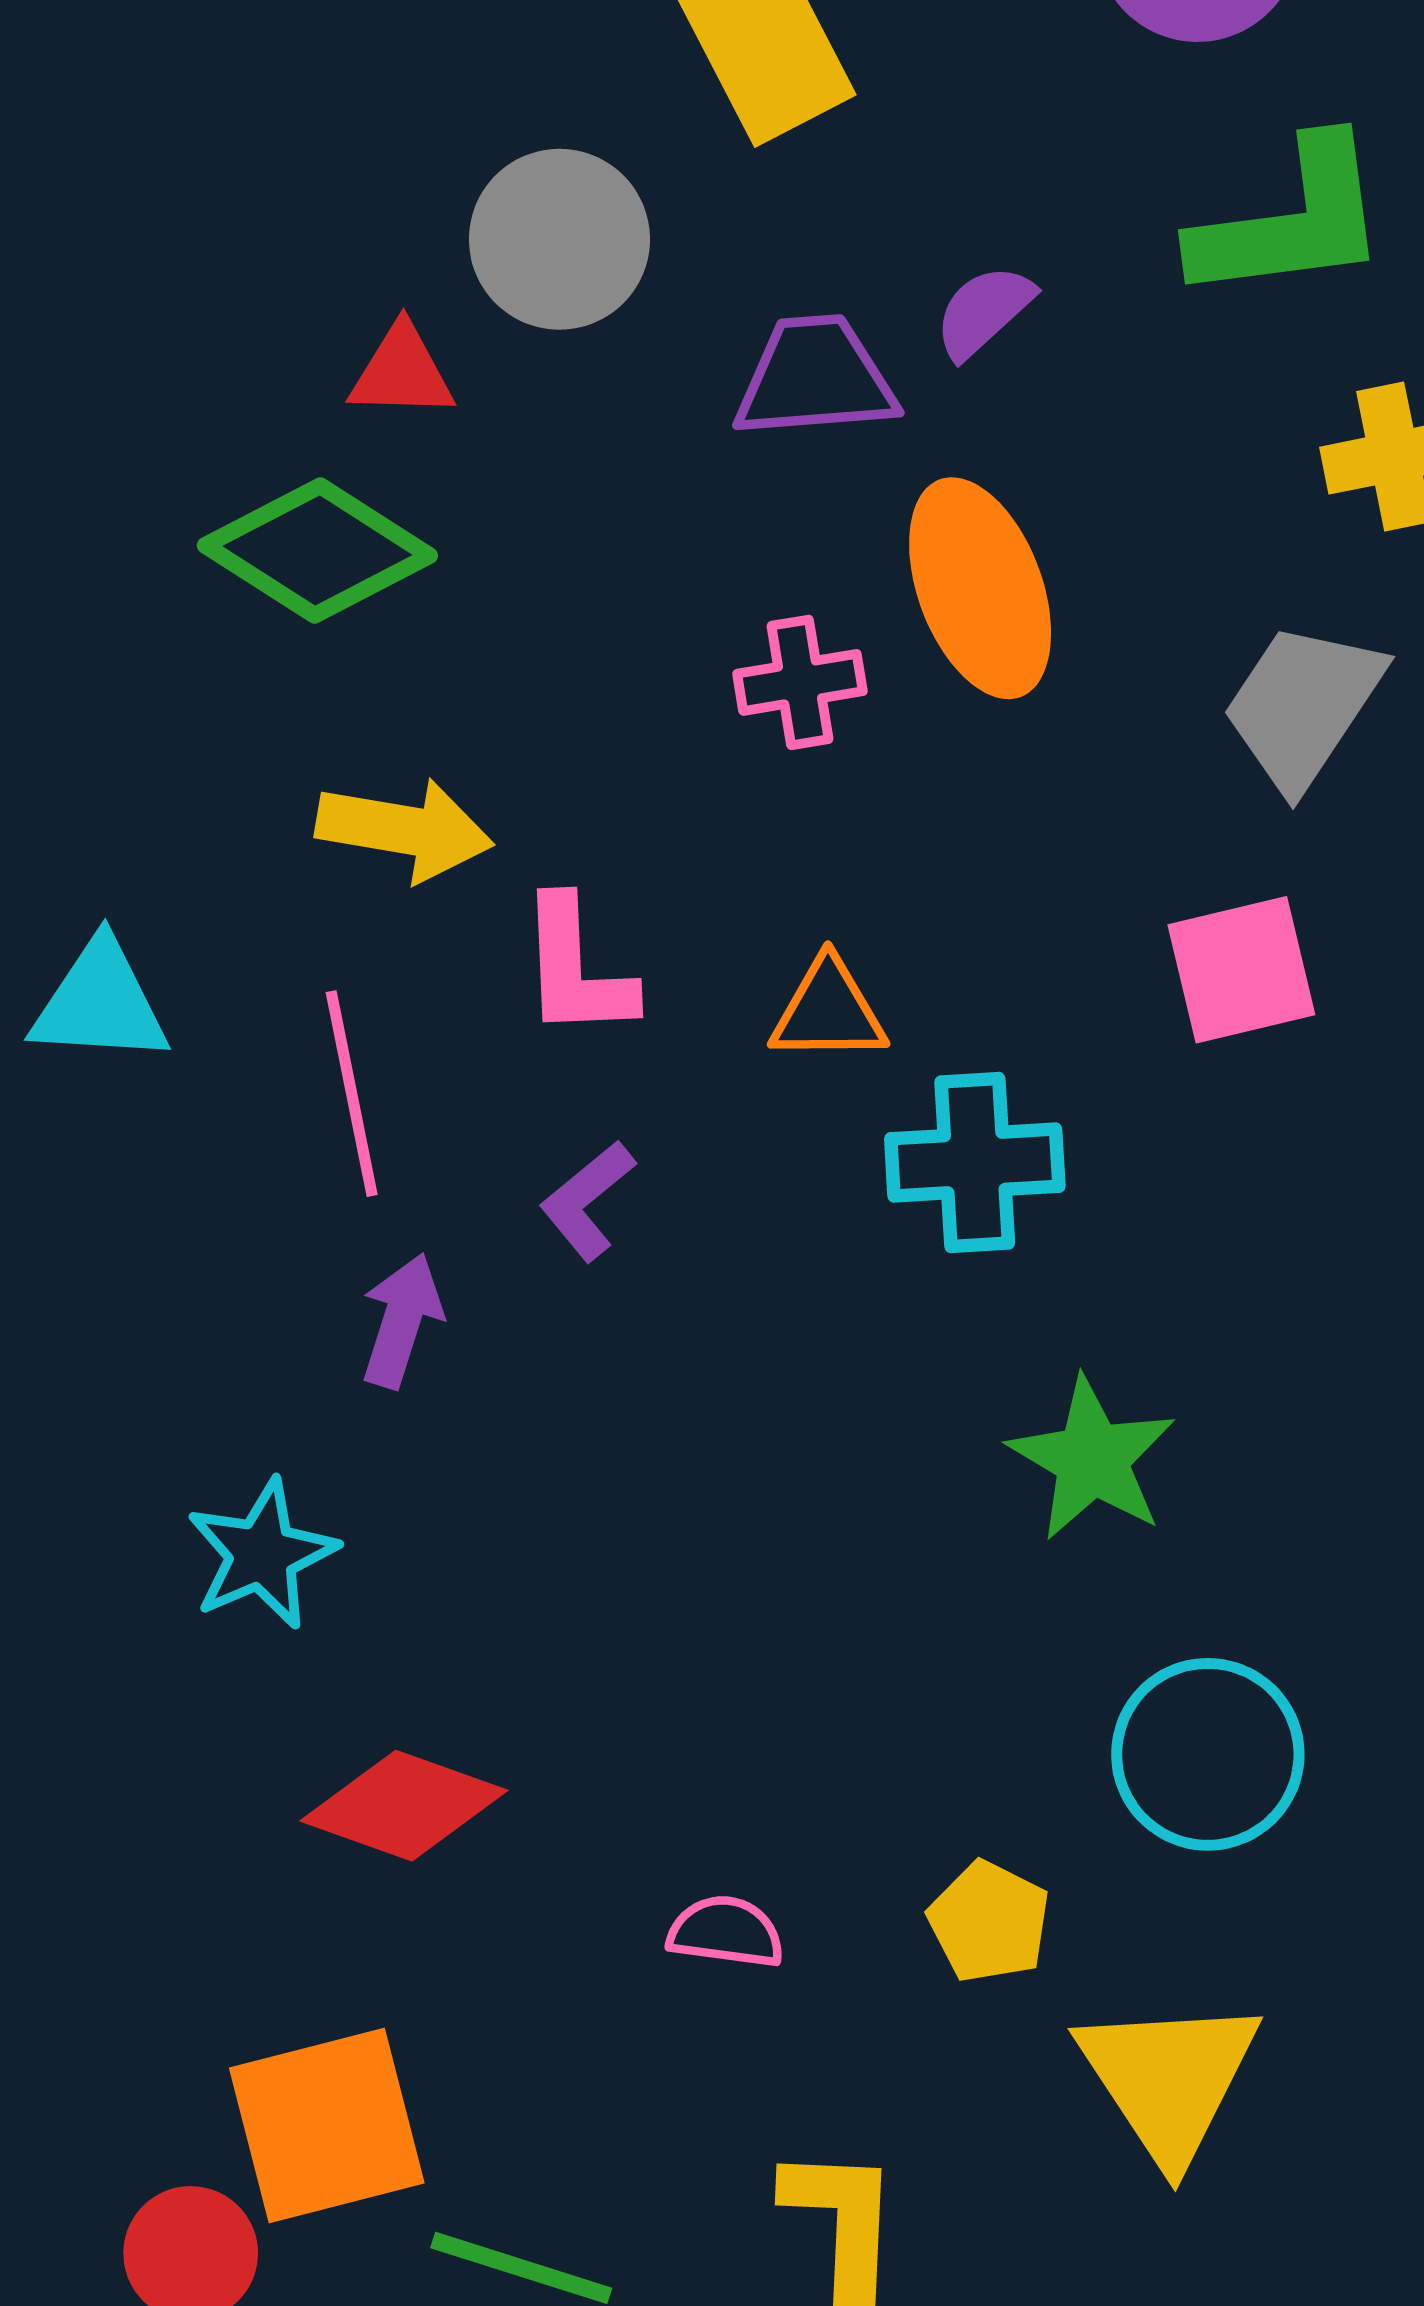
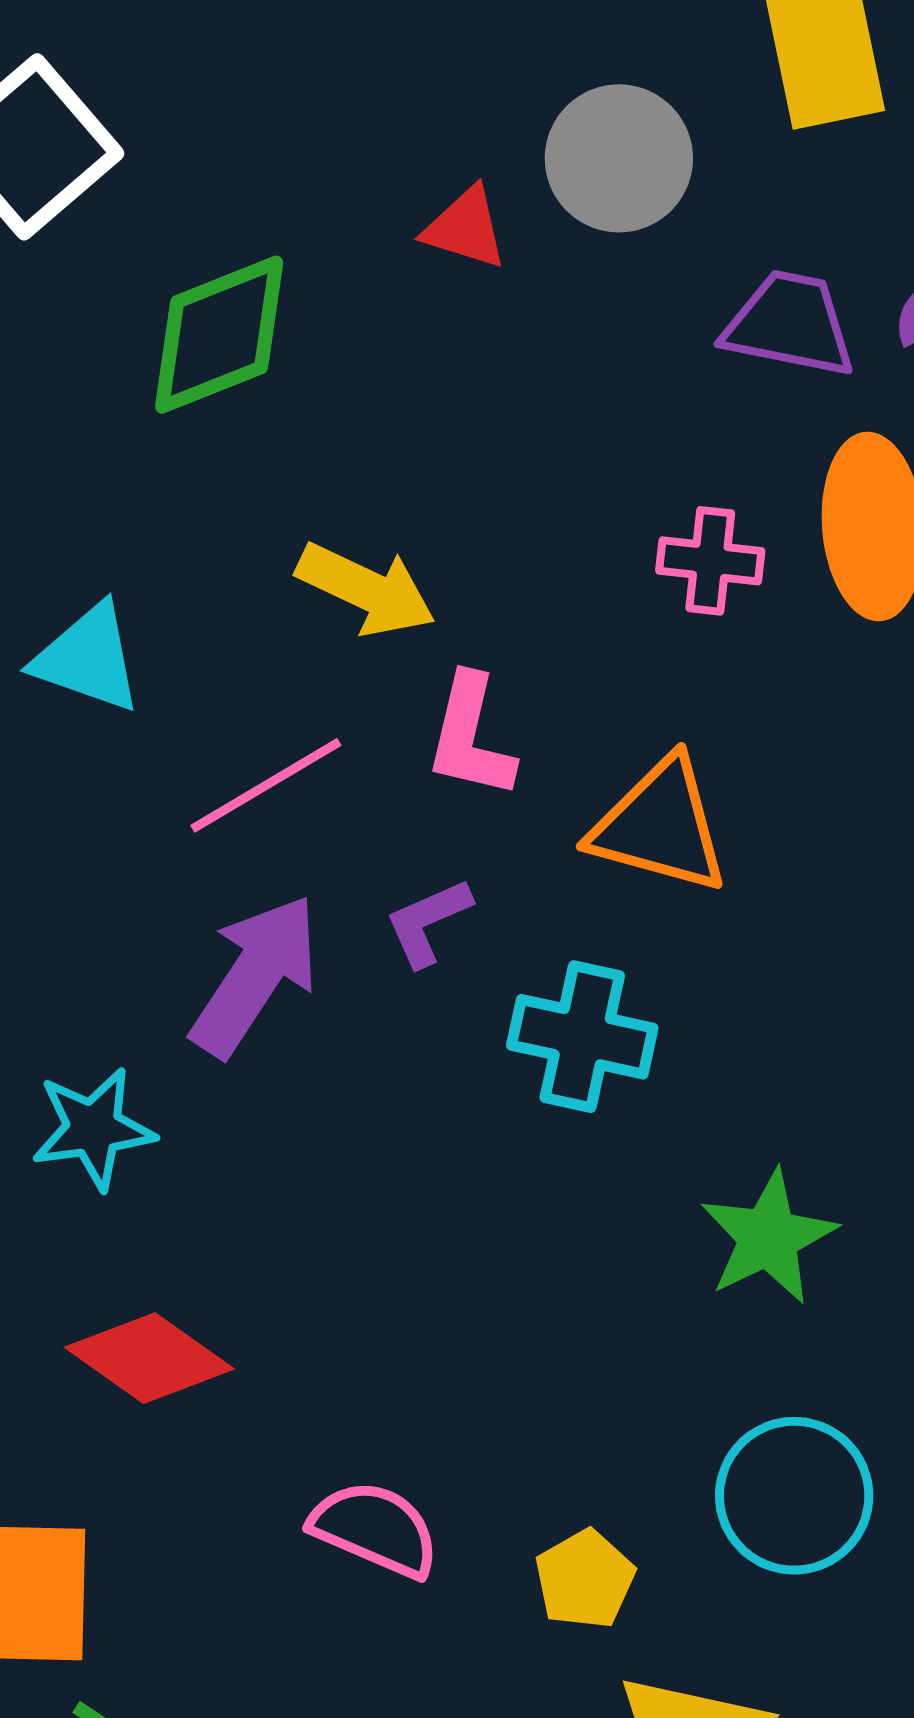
green diamond: (317, 551) -> (219, 335), moved, turned -70
orange triangle: (828, 1011) -> (660, 826), size x1.5
pink line: (352, 1094) -> (266, 785), turned 55
cyan cross: (975, 1162) -> (582, 1037), moved
purple arrow: (402, 1321) -> (255, 975), size x1.6
pink semicircle: (726, 1932) -> (375, 1529), size x1.4

